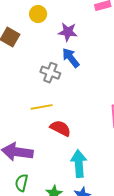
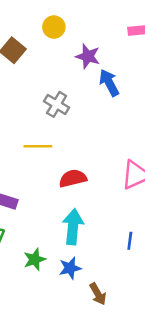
blue arrow: (71, 58) -> (109, 83), moved
red semicircle: (60, 128) -> (73, 178), moved, turned -50

